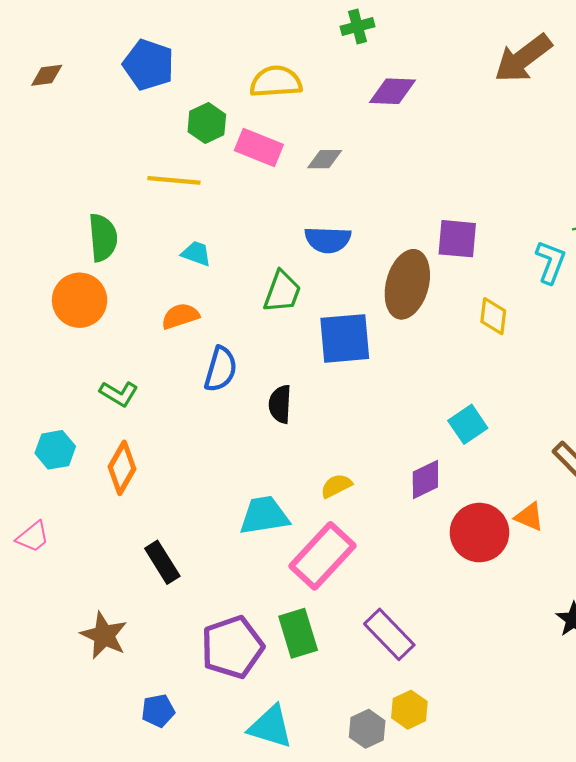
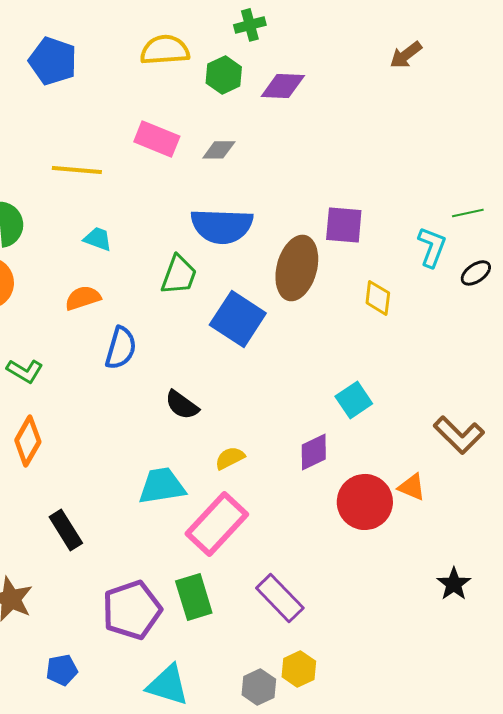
brown arrow: (523, 58) -> (406, 55), size x0.6
yellow semicircle: (276, 82) -> (165, 50), moved
green hexagon: (207, 123) -> (224, 75), moved
blue semicircle: (328, 240) -> (222, 226), size x1.4
blue square: (345, 338) -> (238, 319), turned 38
black semicircle: (280, 404) -> (182, 405), moved, turned -57

